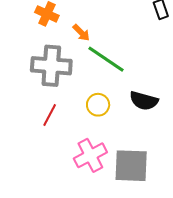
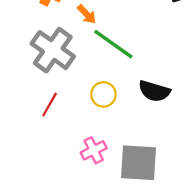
gray cross: (51, 66) -> (53, 50), turned 30
pink cross: (90, 155) -> (94, 150), size x0.7

